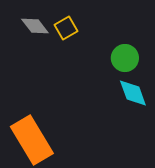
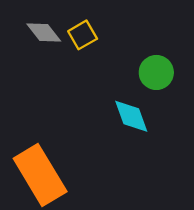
cyan diamond: (133, 93) -> (131, 116), moved

